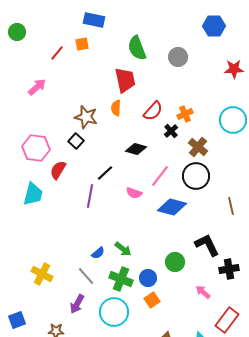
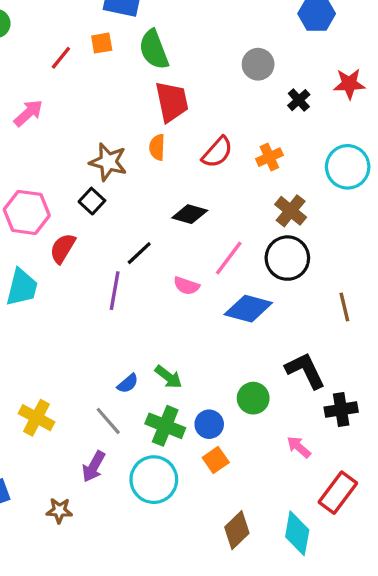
green semicircle: (137, 48) -> (154, 50), moved
black cross: (171, 131) -> (299, 100), moved

